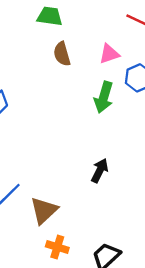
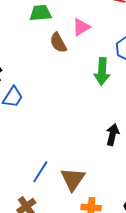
pink triangle: (109, 54) -> (81, 27), moved

